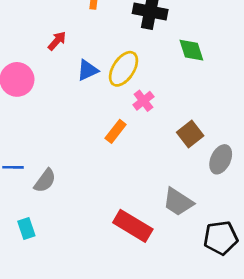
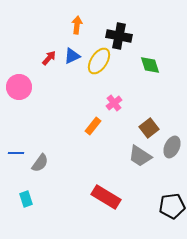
yellow ellipse: (124, 69) -> (99, 61), moved
blue triangle: (88, 70) -> (72, 56), moved
gray trapezoid: (178, 202) -> (140, 156), moved

